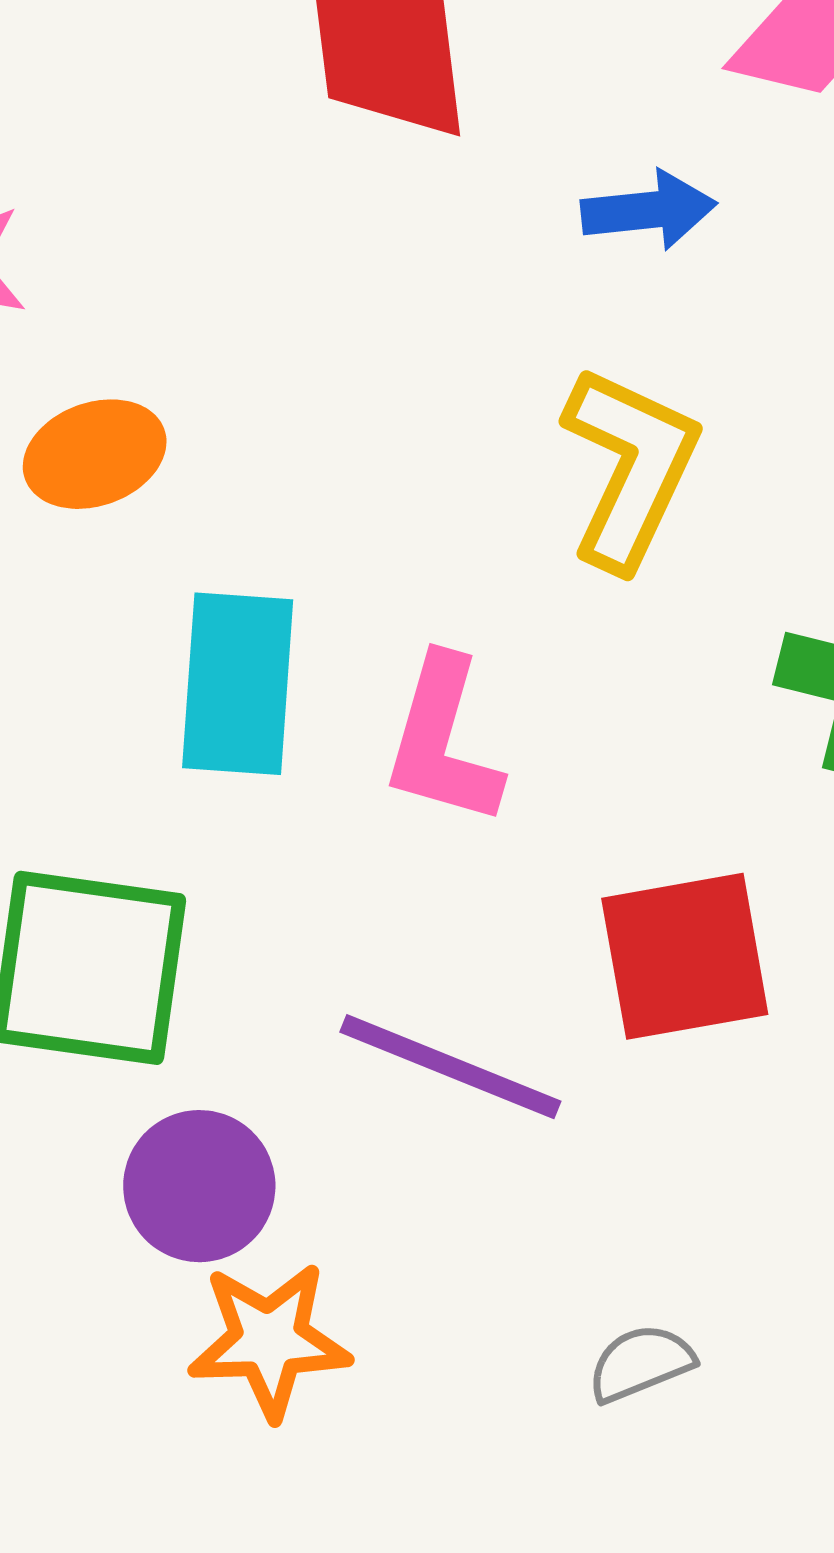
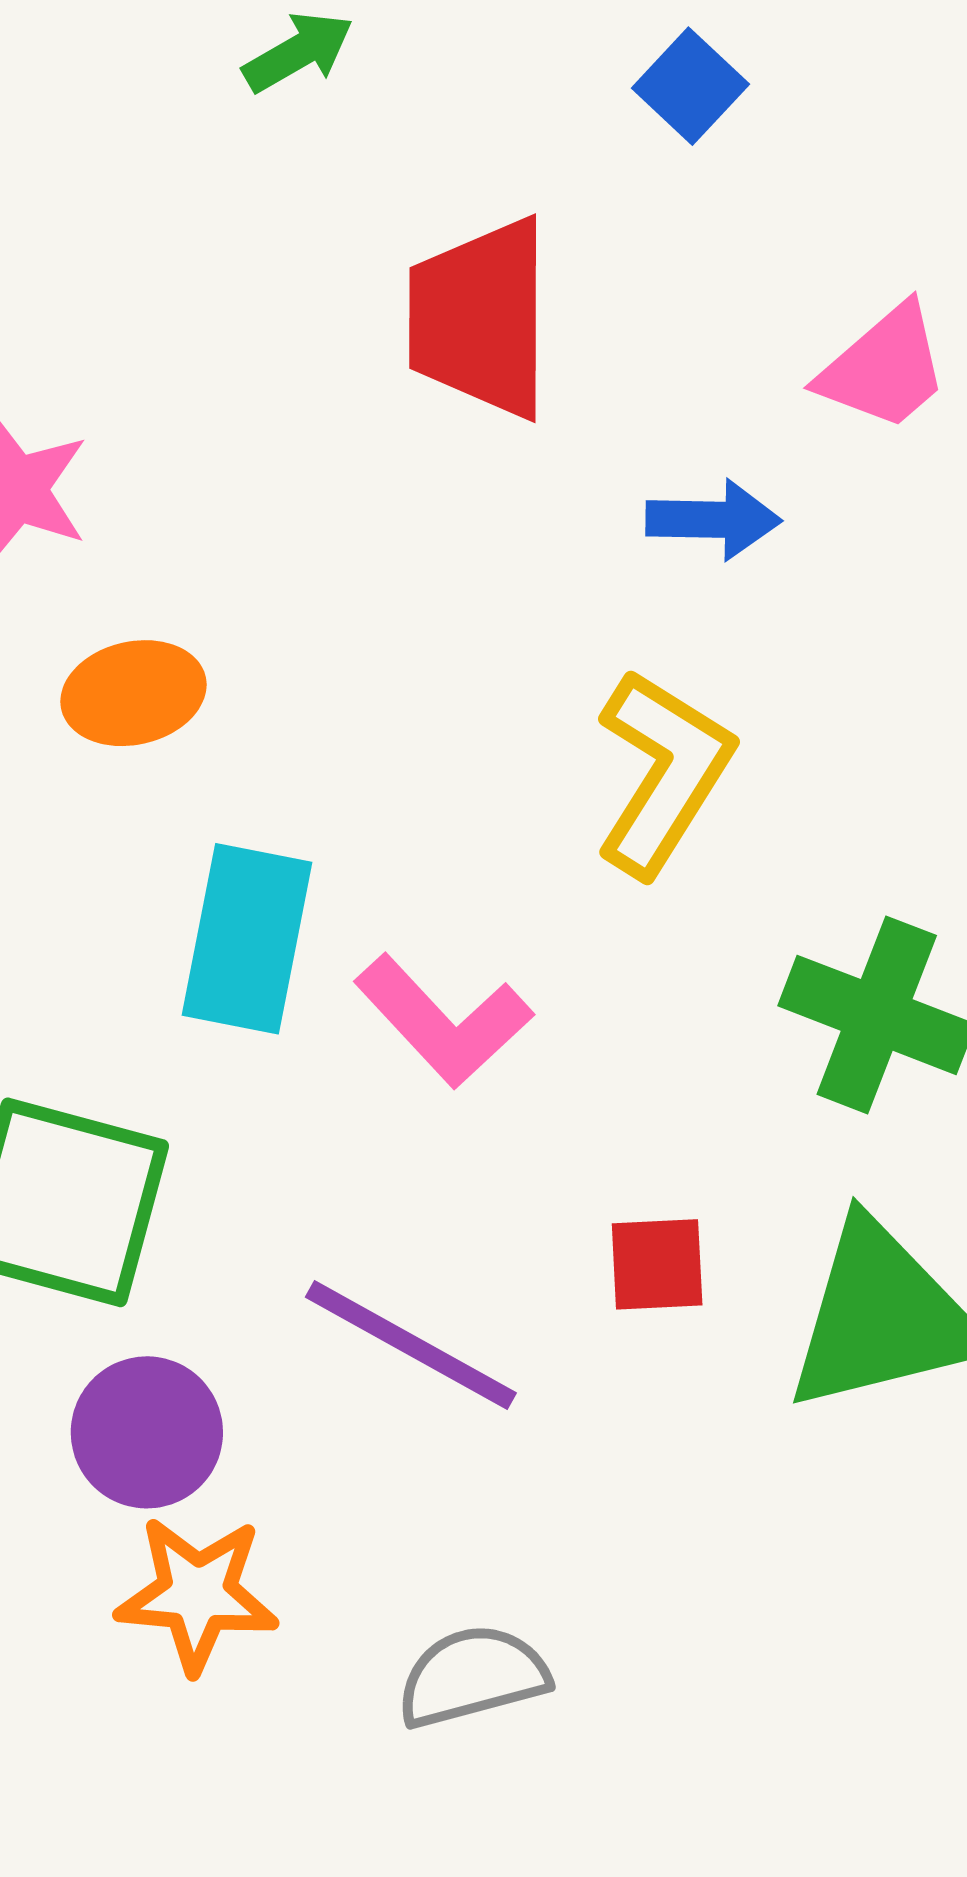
pink L-shape: (443, 741) -> (443, 1021), turned -66
red square: (685, 956) -> (657, 1264), size x0.6
gray semicircle: (641, 1363) -> (473, 1676), moved, size x1.4

